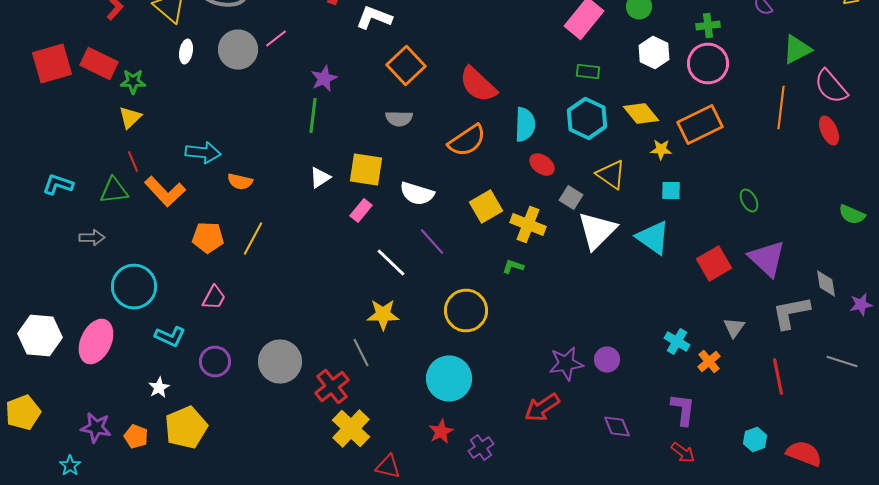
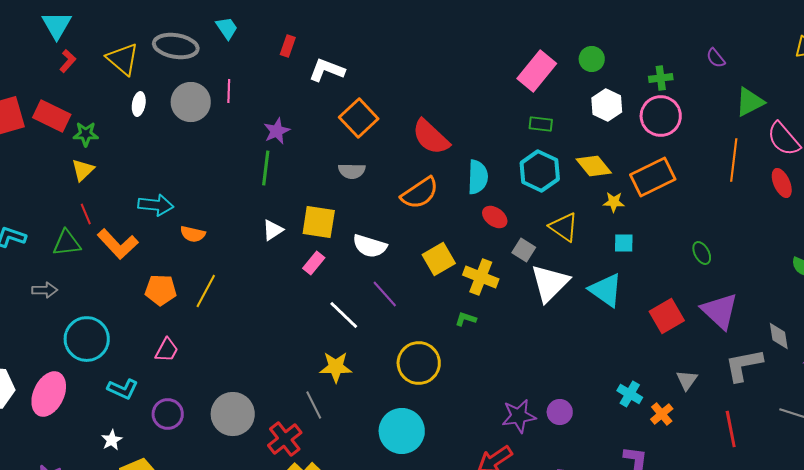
pink line: (276, 38) -> (229, 91), turned -50

